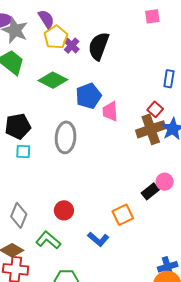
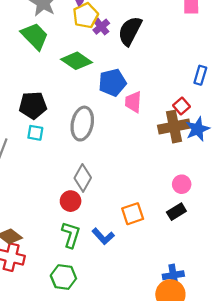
black rectangle: (150, 191) -> (176, 212), moved
gray diamond: (19, 215) -> (83, 178), moved
green L-shape: (48, 240) -> (71, 235), moved, turned 60

